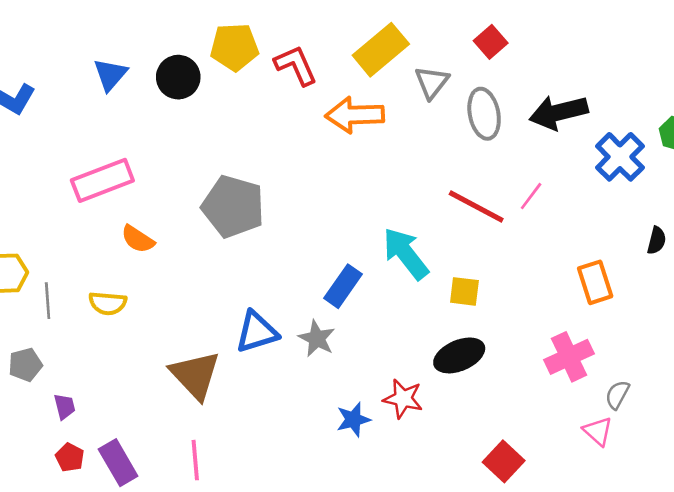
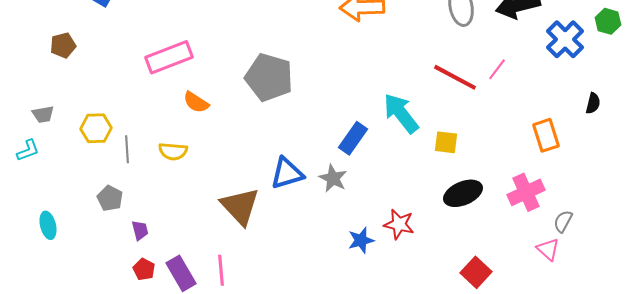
black ellipse: (459, 355) -> (463, 193), moved
gray pentagon: (25, 365) -> (110, 198), turned -30
pink line: (195, 460) -> (221, 270), moved

